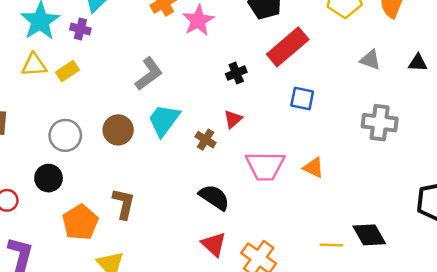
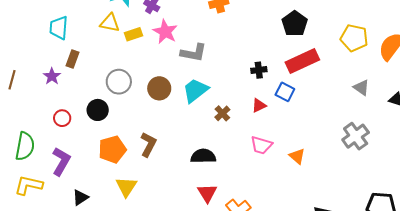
pink star: (198, 20) -> (165, 32), moved, turned -30
gray L-shape: (149, 74) -> (194, 53), turned 32
blue square: (302, 99) -> (285, 92), moved
red triangle: (233, 119) -> (259, 105), moved
gray cross: (380, 123) -> (356, 136), turned 32
pink trapezoid: (265, 166) -> (261, 145), size x0.7
black semicircle: (214, 197) -> (203, 156), moved, turned -50

